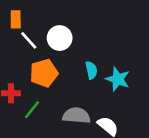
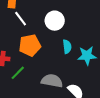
white circle: (60, 38) -> (55, 21), moved
cyan star: (118, 79) -> (87, 56), turned -30

